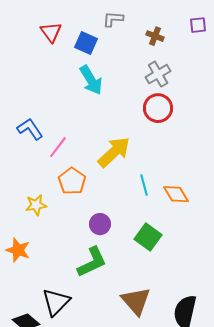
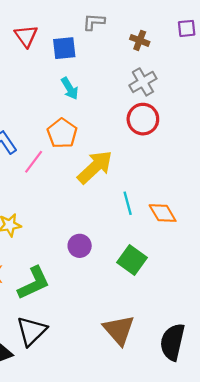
blue square: (86, 43) -> (64, 48), turned -30
cyan arrow: (91, 80) -> (70, 88), size x0.7
orange pentagon: (72, 181) -> (62, 133), moved
green L-shape: (92, 262) -> (34, 283), moved

